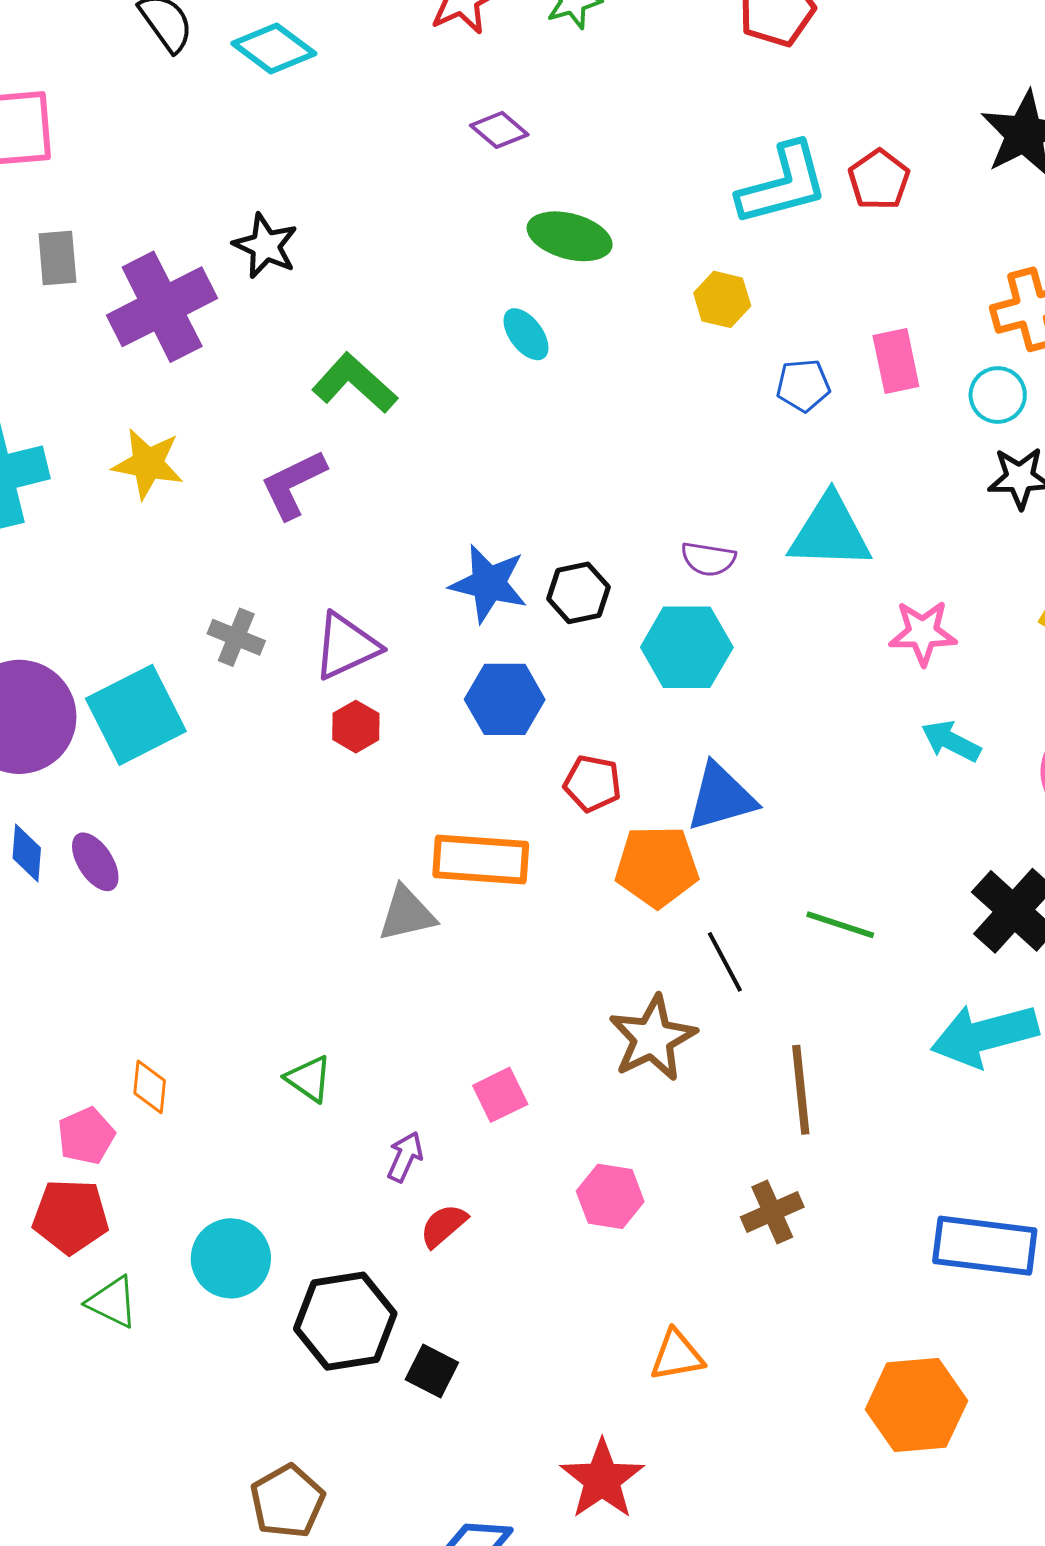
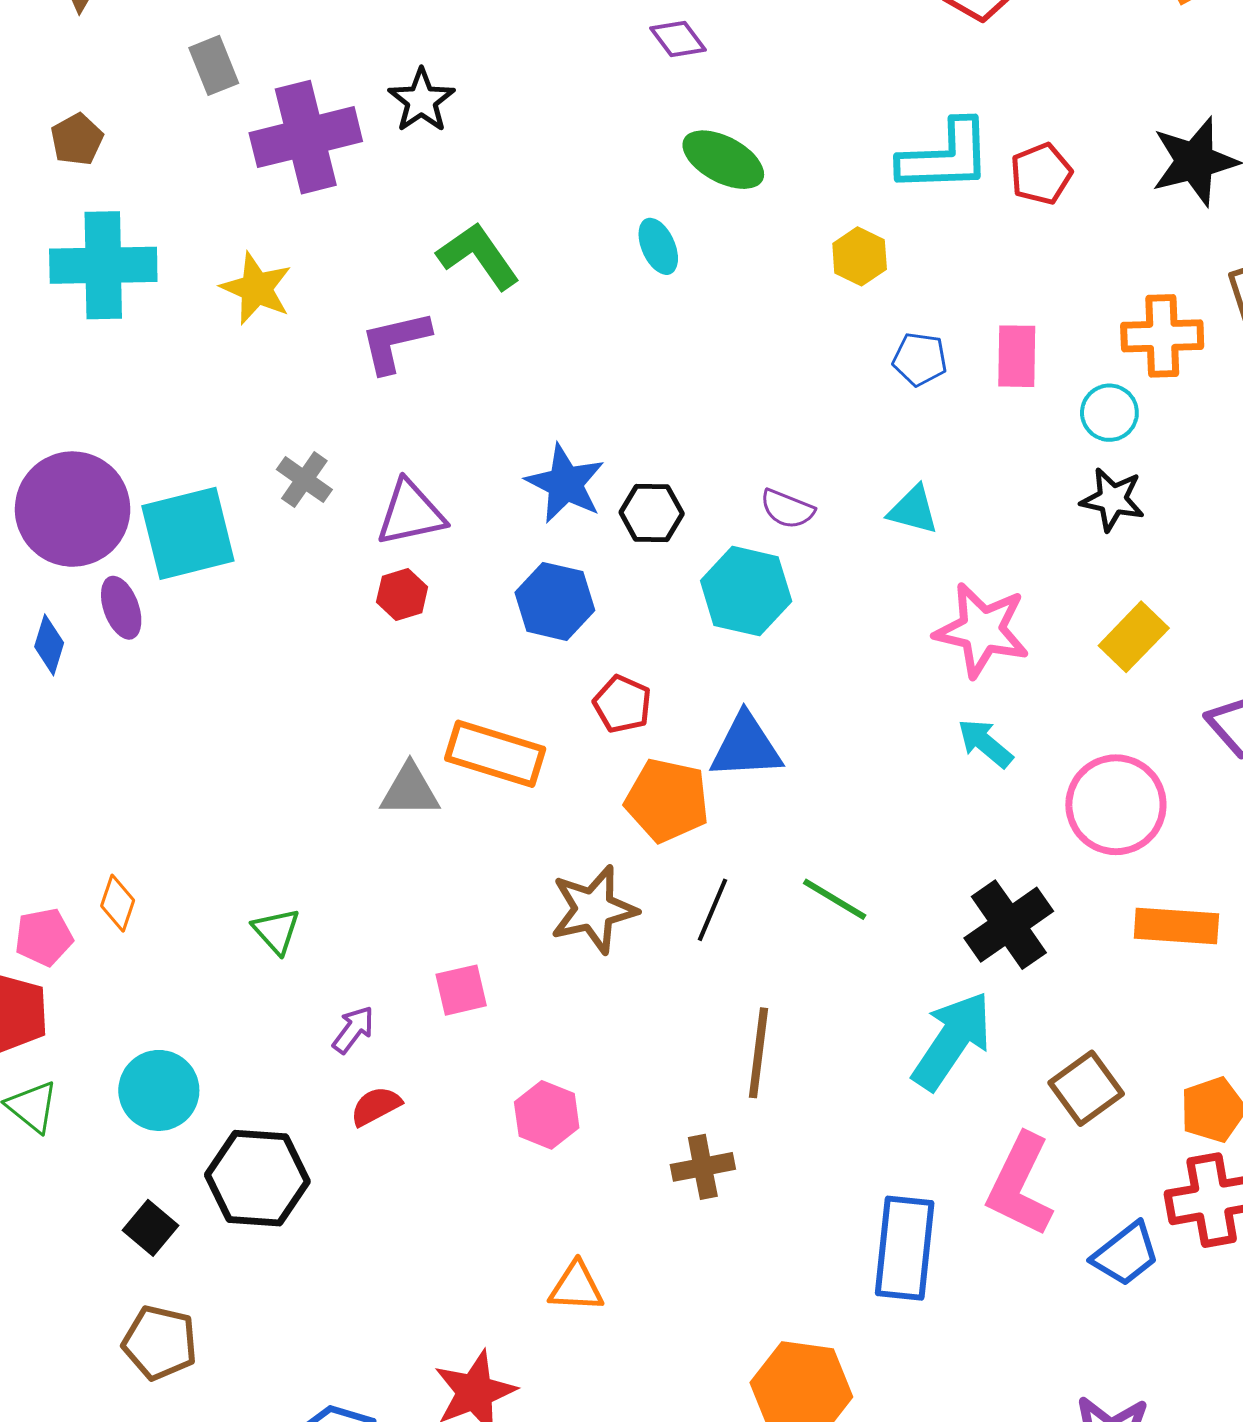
gray rectangle: (57, 258) -> (214, 65), turned -30
cyan triangle: (830, 532) -> (913, 510), size x0.6
pink star: (923, 633) -> (982, 630), size x1.4
purple ellipse: (95, 862) -> (121, 608), moved
black line: (725, 962) -> (713, 910), turned 38
cyan arrow: (985, 1035) -> (952, 1041), turned 126
brown star: (652, 1038) -> (594, 909), moved
blue rectangle: (985, 1246) -> (905, 1248), turned 76
black square: (432, 1371) -> (151, 1228), moved
brown pentagon: (287, 1501) -> (160, 1343), turned 30

